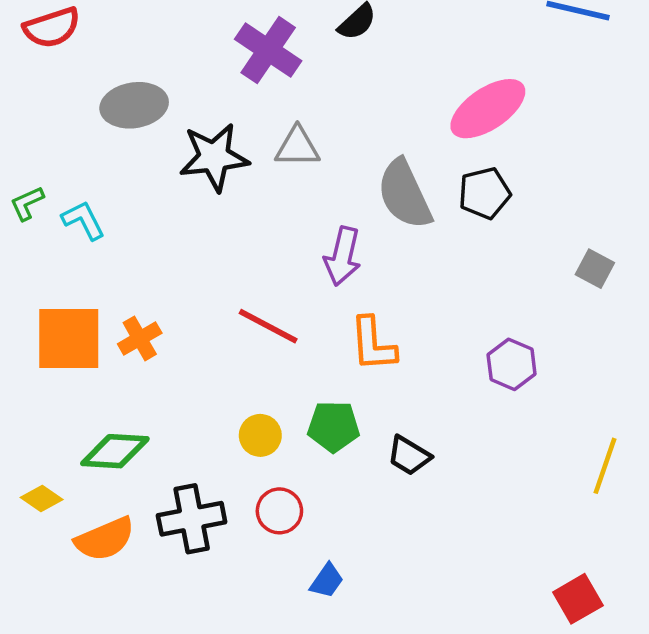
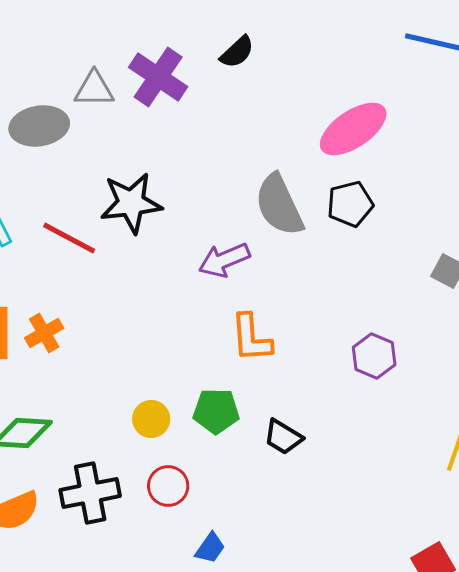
gray triangle: (297, 147) -> (94, 89), moved
black star: (214, 157) -> (131, 203), moved
purple arrow: (343, 256) -> (224, 260), turned 54
red line: (268, 326) -> (69, 238), moved

